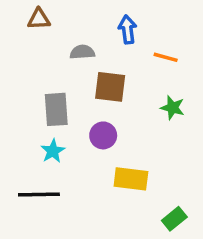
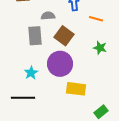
brown square: (110, 87) -> (64, 36), turned 30
gray rectangle: (56, 109) -> (35, 36), moved
purple circle: (103, 135) -> (60, 64), size x1.6

